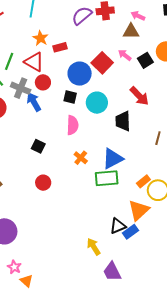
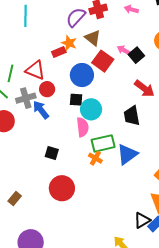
brown triangle: (131, 31) -> (93, 38), moved, turned 48
orange star: (40, 38) -> (69, 43), moved
black square: (145, 60) -> (136, 55), moved
gray cross: (21, 88) -> (26, 98), turned -30
cyan circle: (97, 103) -> (91, 109), moved
green rectangle: (107, 178) -> (103, 143), moved
red circle: (43, 183) -> (62, 188), size x1.6

